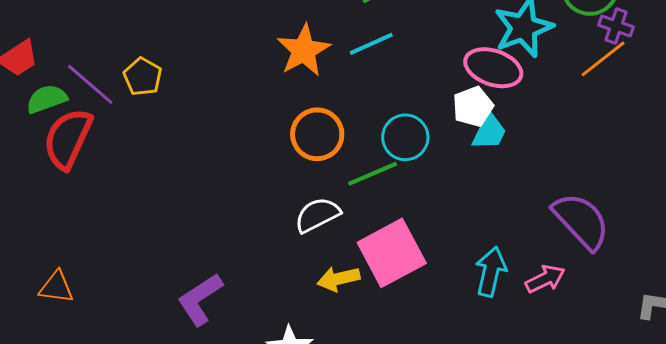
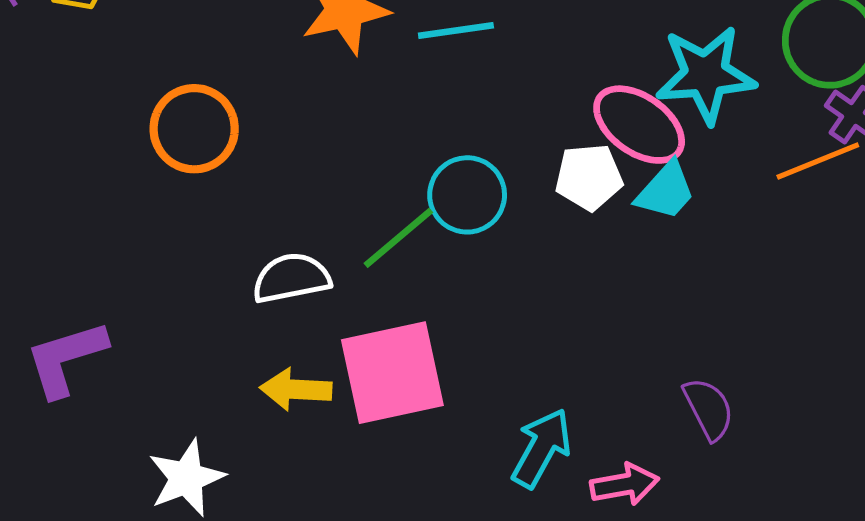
cyan trapezoid: (489, 132) -> (666, 191), moved
orange circle: (317, 134) -> (194, 129), moved
green line: (373, 174) -> (398, 238), turned -33
purple semicircle: (581, 221) -> (709, 409), size x0.6

